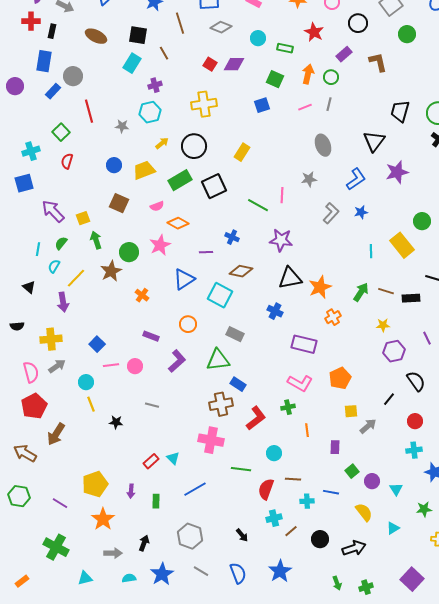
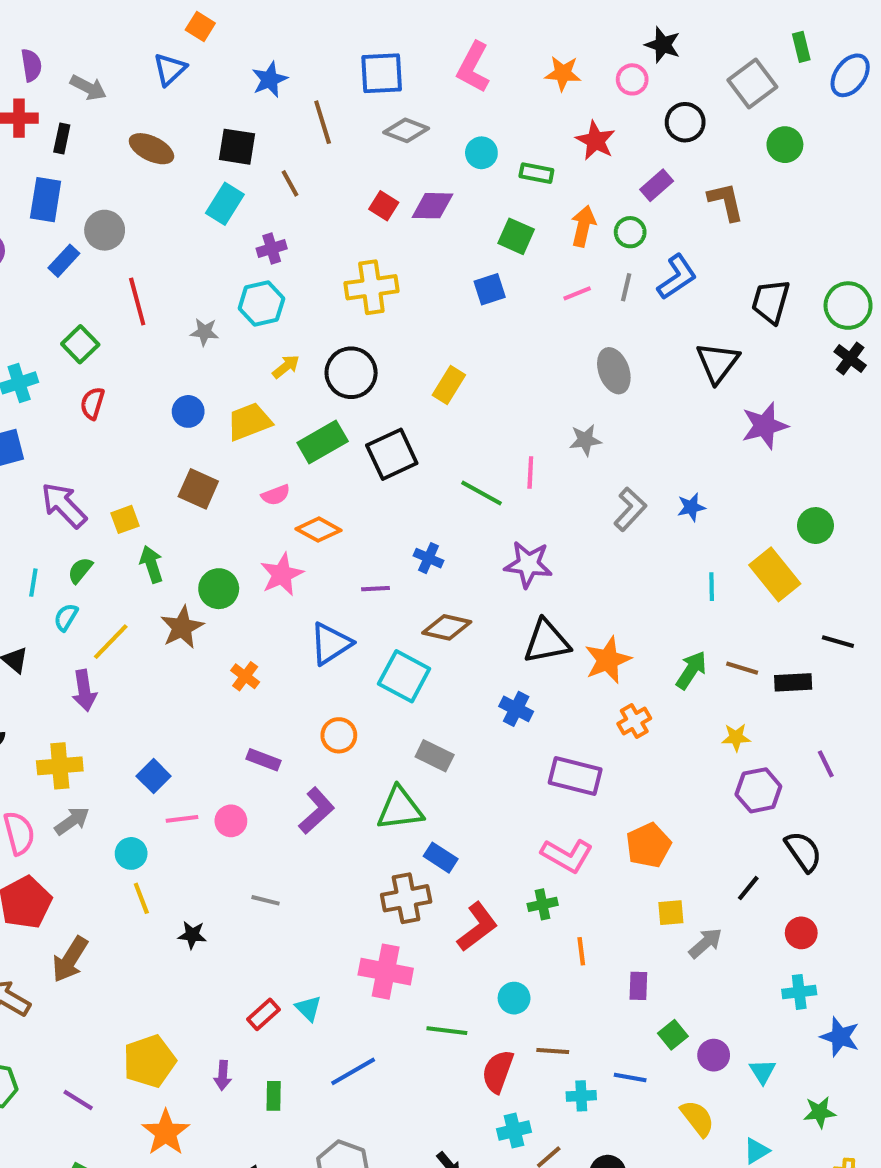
blue L-shape: (356, 179) -> (677, 277), moved

